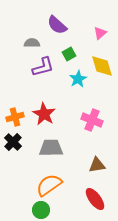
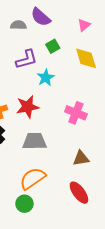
gray semicircle: (32, 43) -> (18, 25), moved
cyan star: (78, 79) -> (46, 78), moved
red star: (44, 114) -> (27, 107), turned 30

